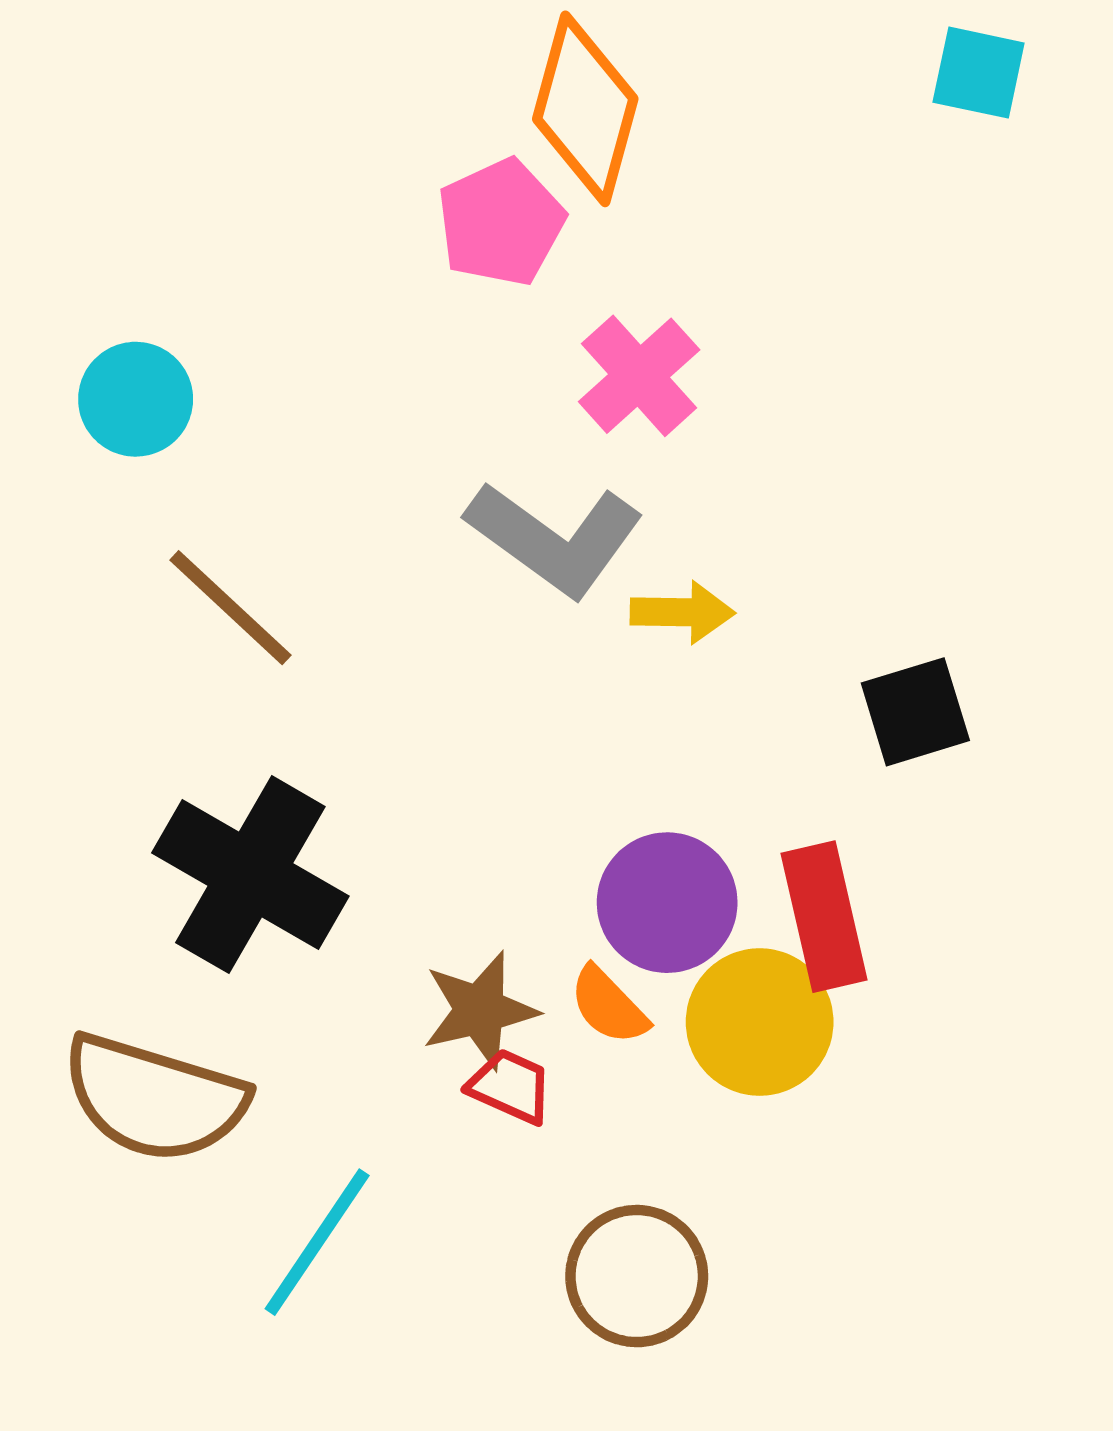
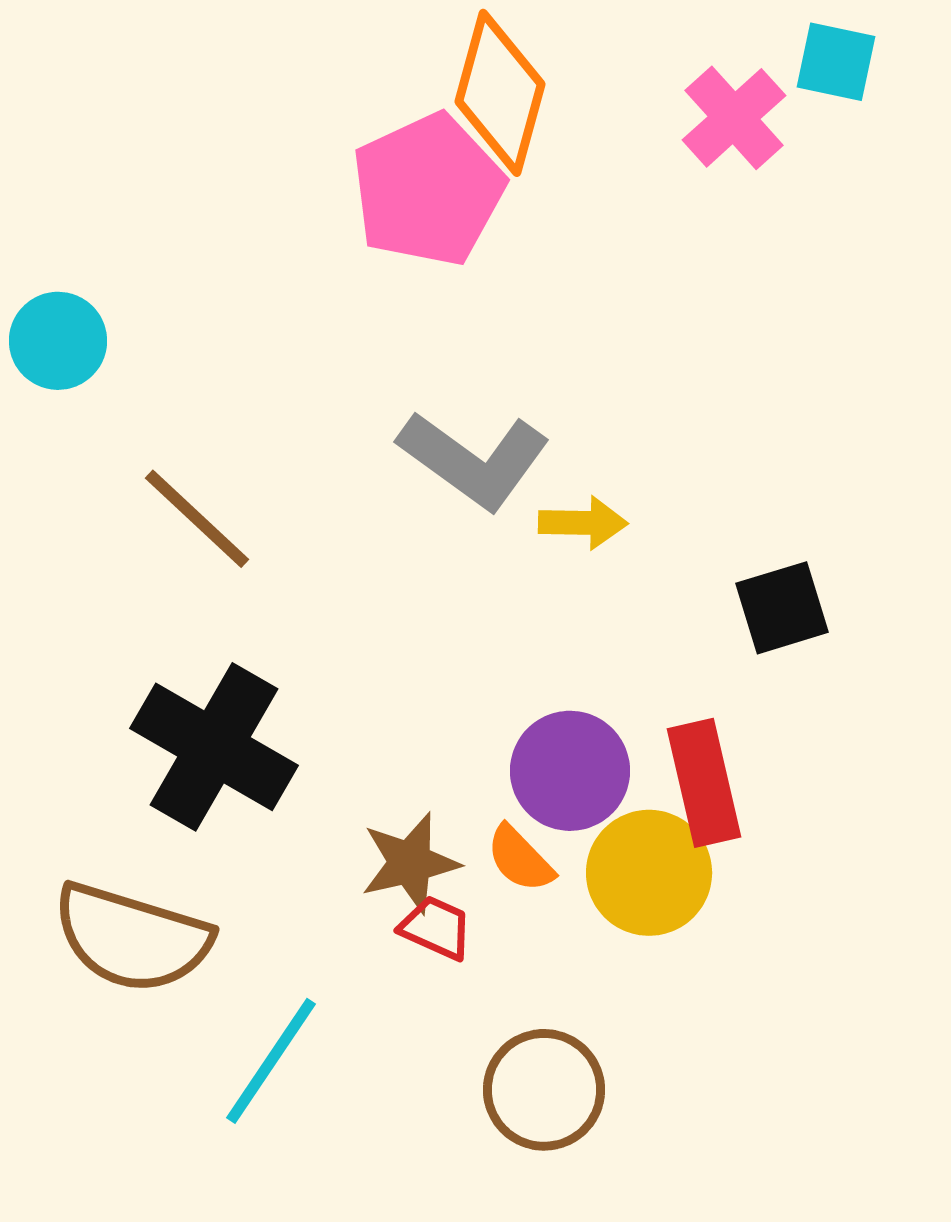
pink pentagon: (501, 222) -> (428, 190), size x1.4
pink cross: (639, 376) -> (734, 118), moved
cyan circle: (136, 399) -> (58, 341), moved

